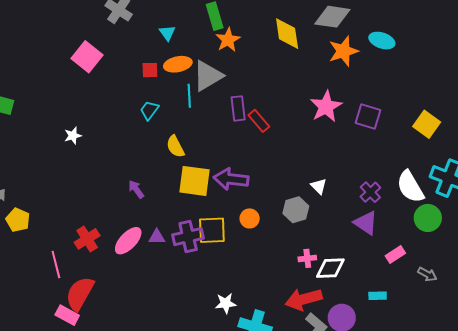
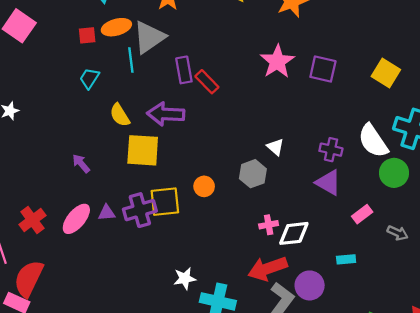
purple arrow: (231, 179) -> (166, 114), moved
purple cross: (370, 192) -> (331, 150), turned -30

